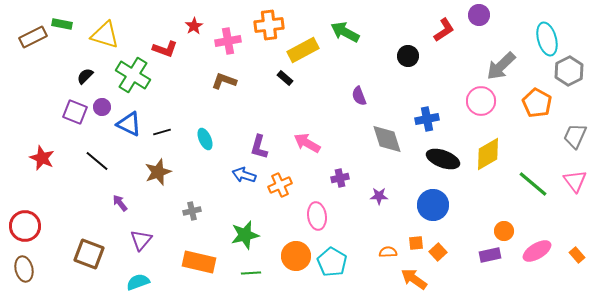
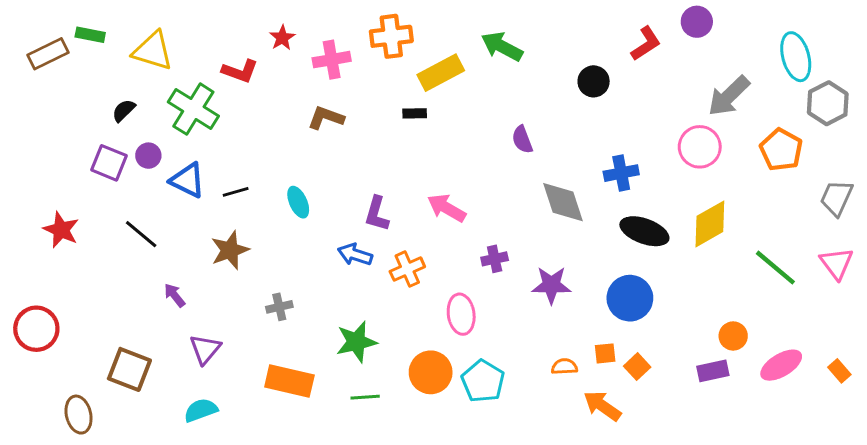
black rectangle: (285, 78) -> (415, 113), turned -42
purple star: (379, 196) -> (551, 285), size x1.5
brown ellipse: (24, 269) -> (79, 415), moved

